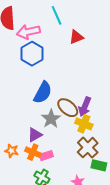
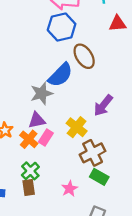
brown ellipse: (68, 108) -> (84, 56), moved
gray star: (51, 119) -> (42, 93), moved
yellow cross: (84, 124) -> (77, 127), moved
pink rectangle: (46, 156) -> (46, 137), moved, turned -56

